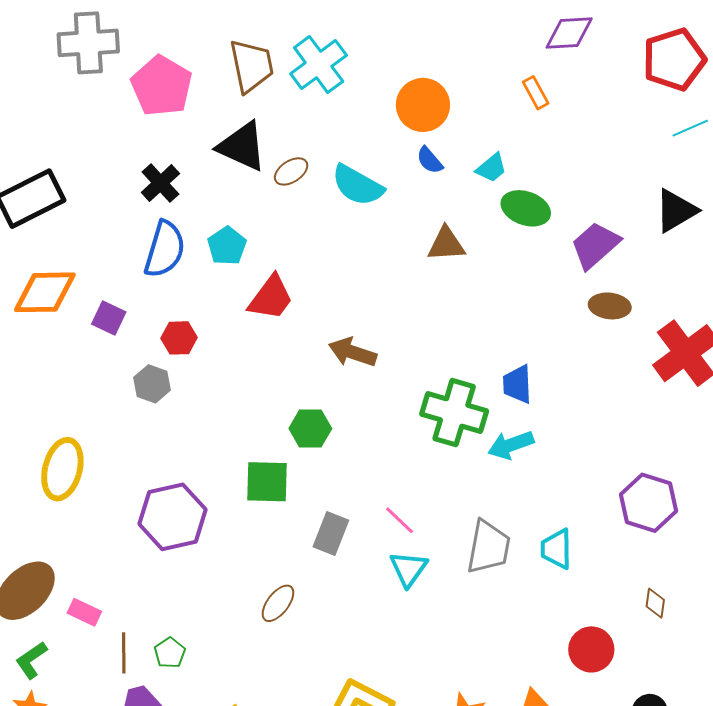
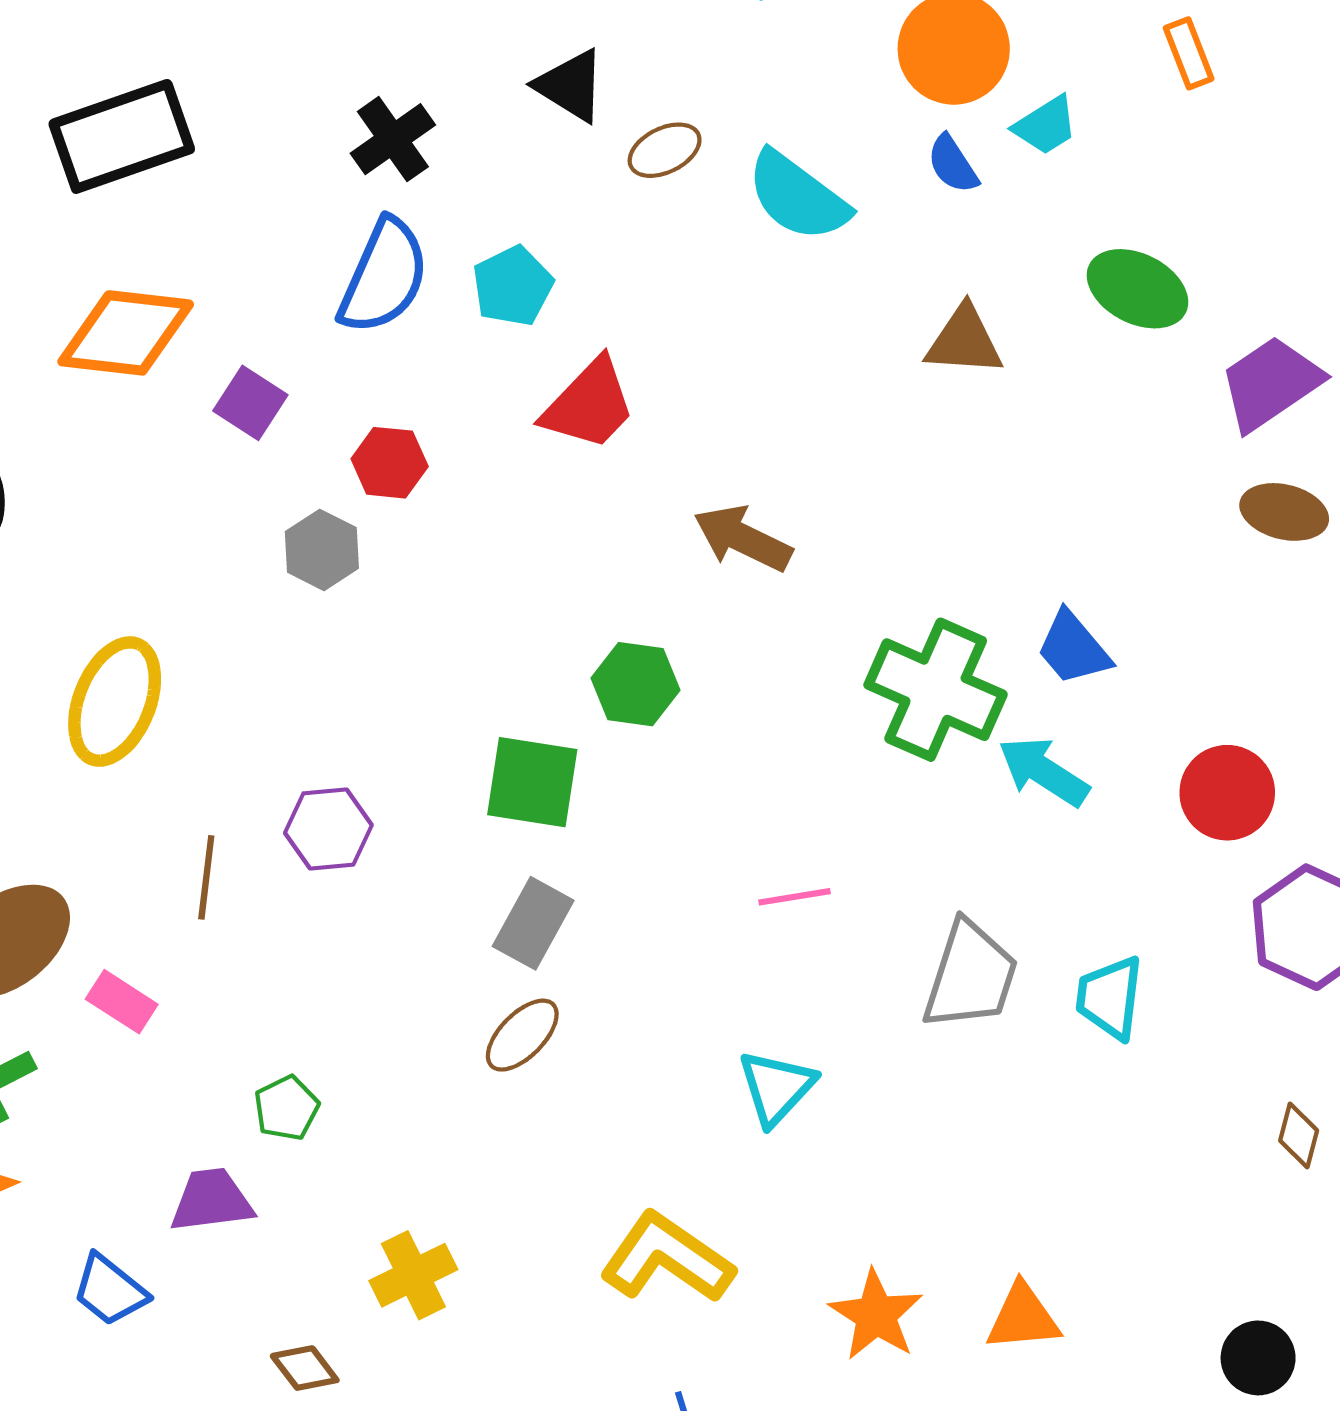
black triangle: (242, 146) -> (570, 86), size x0.7
cyan trapezoid: (491, 168) -> (1046, 126), moved
blue trapezoid: (517, 384) -> (1073, 648), turned -45
cyan arrow: (511, 445) -> (1044, 771), turned 45
purple hexagon: (172, 517) -> (328, 829), size x0.6
pink line: (400, 520) -> (795, 897), turned -60
gray rectangle: (331, 533) -> (533, 923), moved
cyan triangle: (409, 569) -> (776, 1087), moved
red circle: (591, 649) -> (1227, 793), moved
brown line: (124, 653) -> (206, 877), moved

